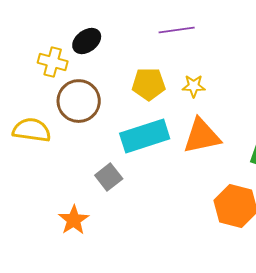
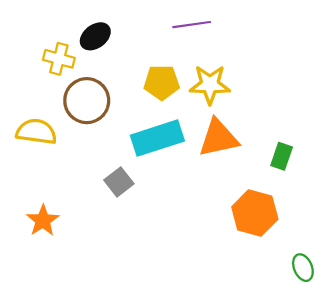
yellow star: (194, 86) -> (210, 85), size x1.6
orange star: (74, 220) -> (43, 220), moved

